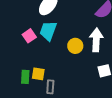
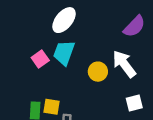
white arrow: (96, 40) -> (124, 64), turned -40

